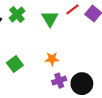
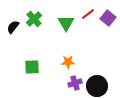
green square: (15, 64) -> (32, 67), turned 35

